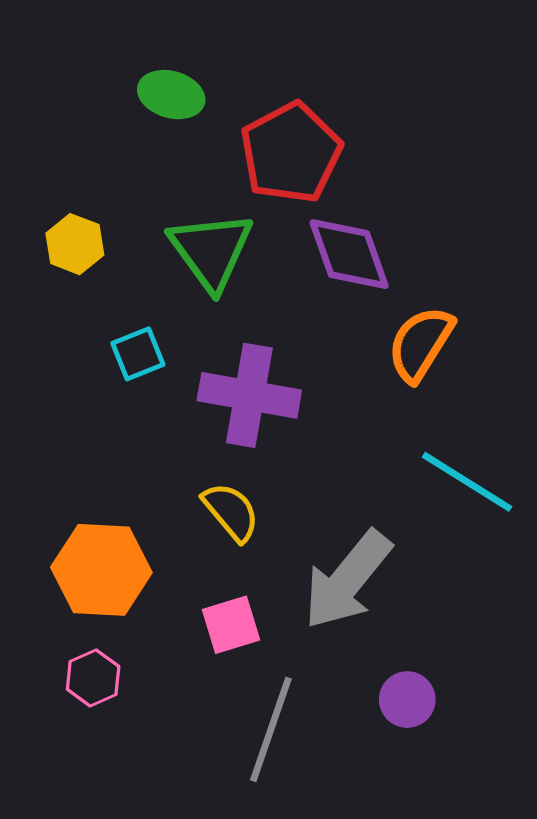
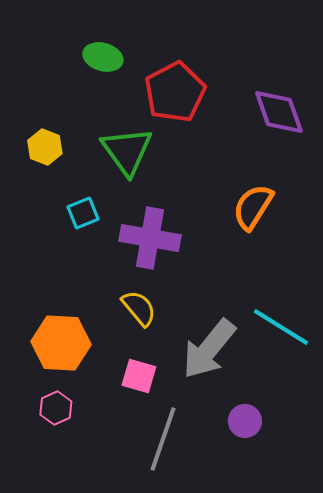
purple diamond: (349, 254) -> (279, 112), moved
cyan line: (467, 482) -> (281, 327), moved
pink square: (231, 625) -> (139, 376), turned 33

